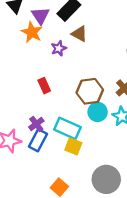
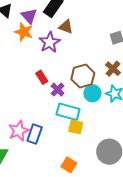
purple star: (59, 48) -> (50, 42), size x1.5
purple cross: (36, 124) -> (58, 90), moved
blue rectangle: (38, 140) -> (35, 134), moved

